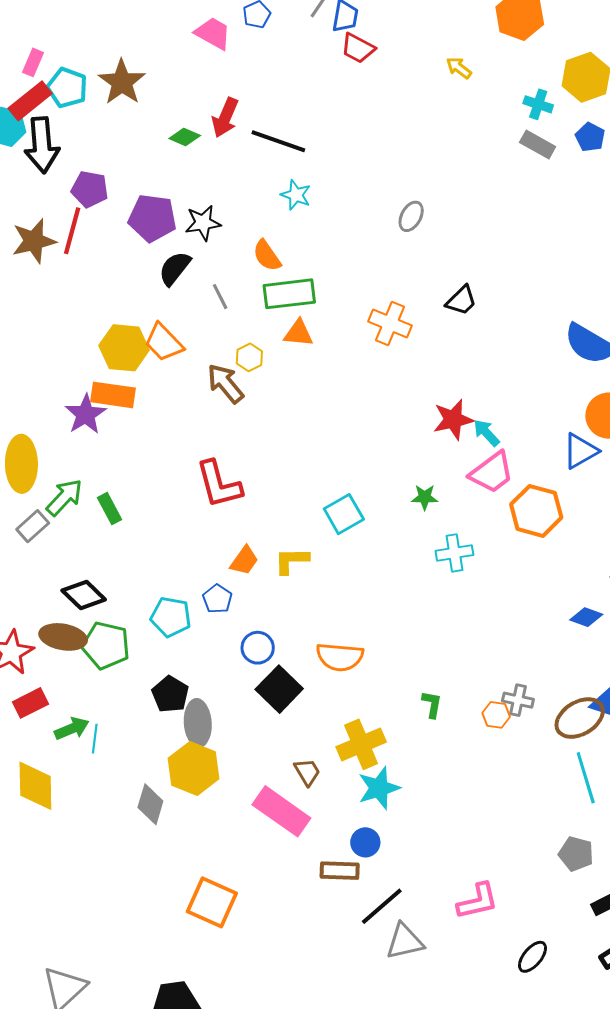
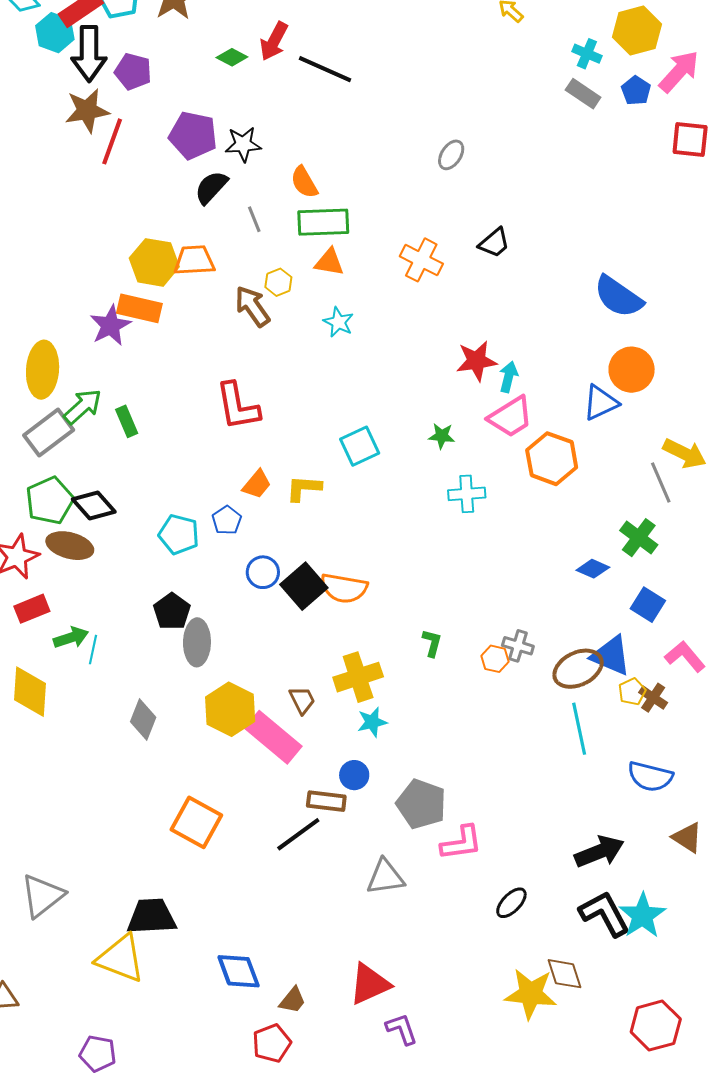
purple pentagon: (90, 189) -> (133, 71), moved
cyan star: (296, 195) -> (338, 322), moved
brown star: (34, 241) -> (87, 111), moved
orange trapezoid: (164, 342) -> (194, 260), turned 126
cyan arrow: (486, 433) -> (509, 377), turned 52
gray rectangle: (33, 526) -> (49, 433), size x1.5
green pentagon: (106, 645) -> (50, 501), moved, turned 30
black square: (279, 689) -> (304, 586), moved
yellow hexagon: (194, 769) -> (230, 709), moved
cyan star: (379, 788) -> (372, 722), size x0.7
gray pentagon: (576, 854) -> (421, 804), moved, size x1.4
black line: (382, 906) -> (298, 834), moved

